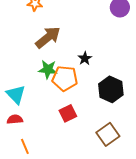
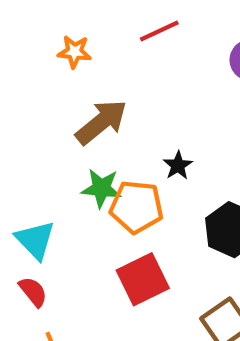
red square: (68, 113) -> (143, 279), size x1.4
red semicircle: (15, 119) -> (33, 292), turned 56

